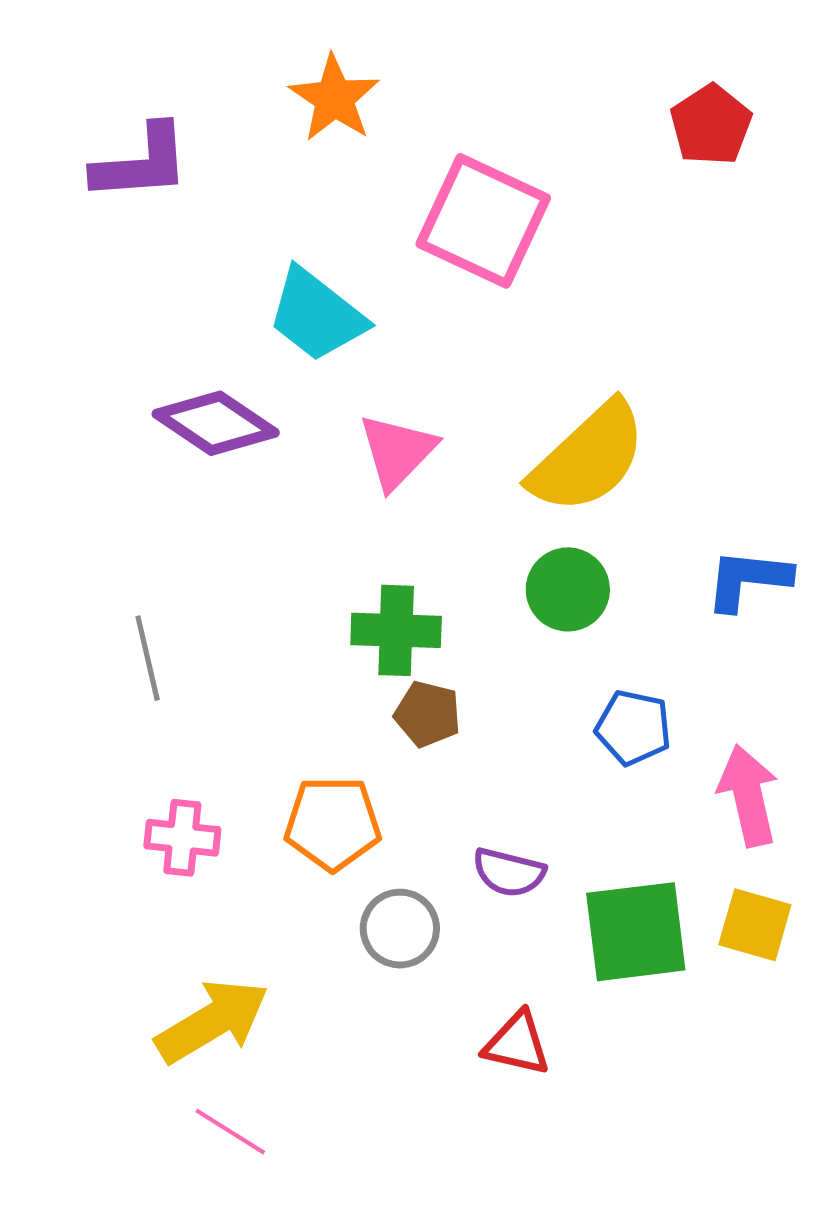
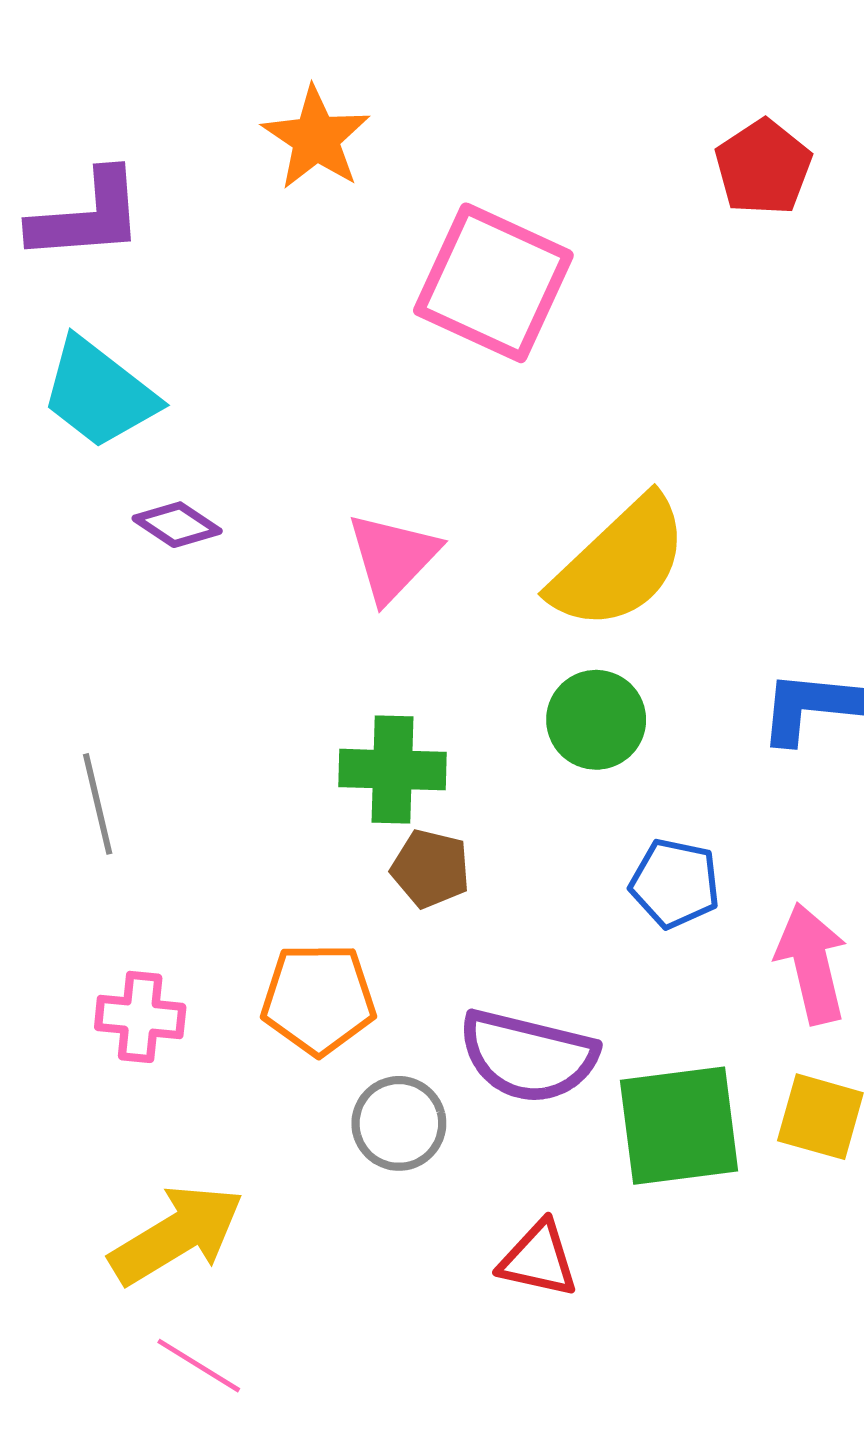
cyan trapezoid: (317, 315) -> (99, 393), moved
purple diamond: (216, 423) -> (177, 525), size x0.6
purple semicircle: (509, 872) -> (528, 1056), size x1.6

